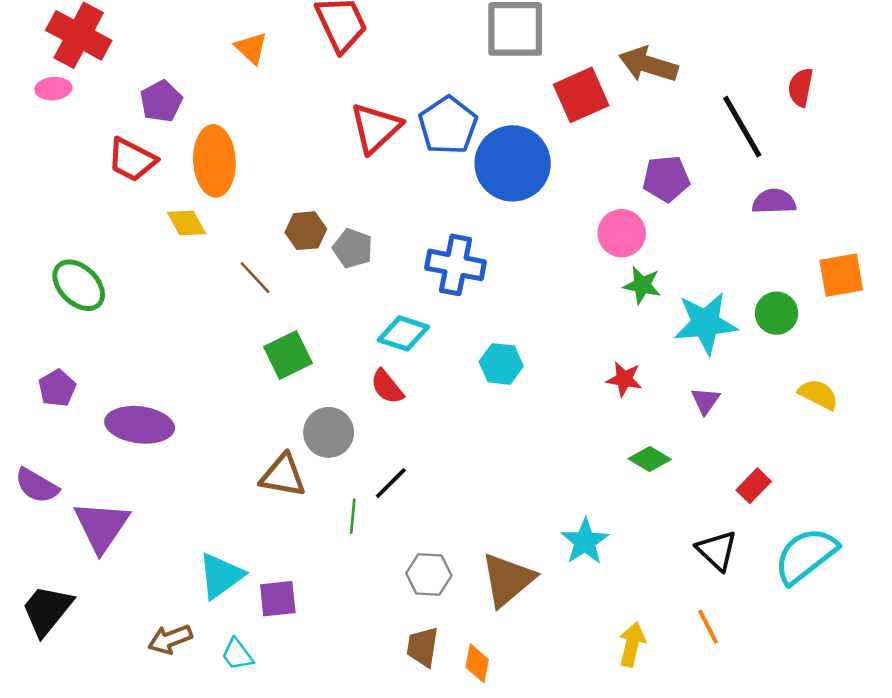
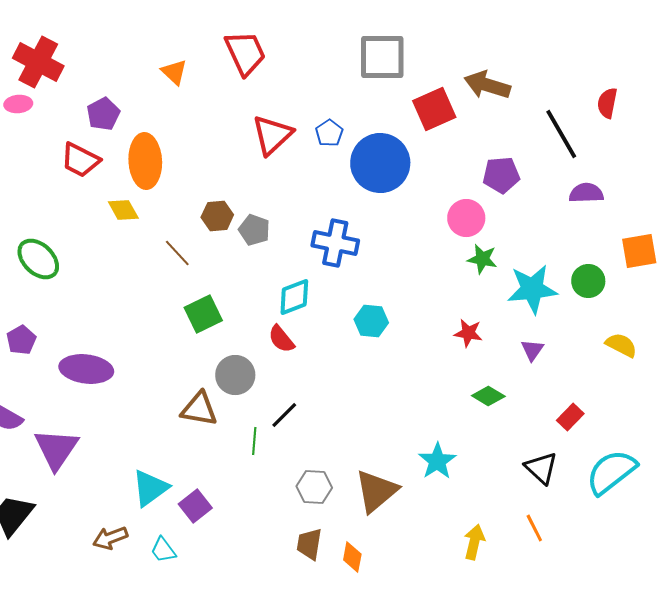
blue pentagon: (448, 125) -> (329, 133), size x0.6
cyan diamond: (403, 333) -> (294, 297), turned -39
purple square: (278, 599) -> (195, 506), turned -32

